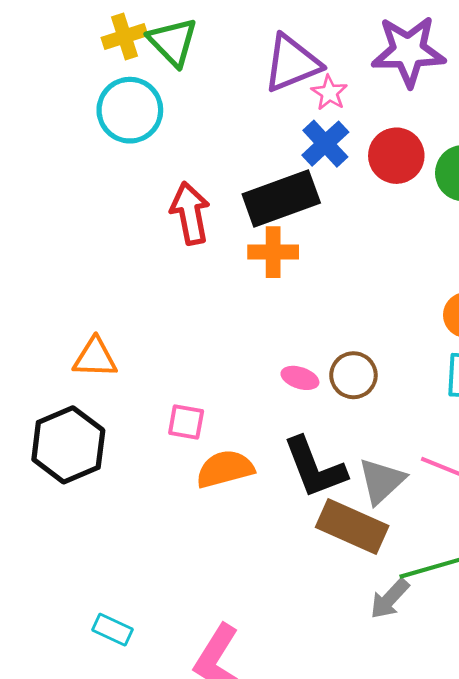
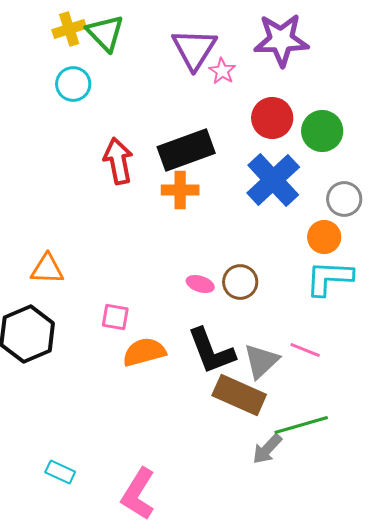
purple triangle: (292, 63) -> (194, 49), turned -36
cyan circle: (130, 110) -> (73, 84), size x0.7
blue cross: (325, 144) -> (273, 180), moved, size x1.5

